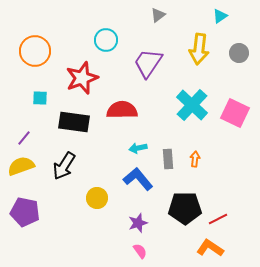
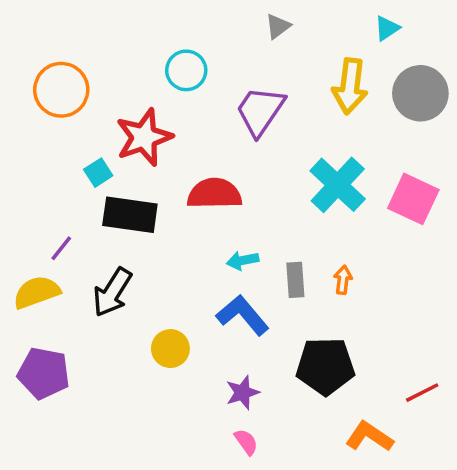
gray circle: (239, 53) -> (420, 93), size x1.6
cyan square: (40, 98) -> (98, 173), moved, turned -35
purple line: (24, 138) -> (61, 248), moved
red line: (218, 219) -> (422, 393), moved

